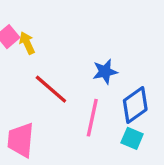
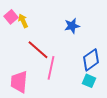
blue star: (105, 72) -> (72, 26), moved
pink line: (92, 118) -> (51, 68), moved

